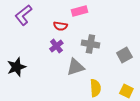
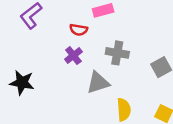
black star: (16, 67) -> (22, 83), turned 30

